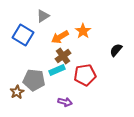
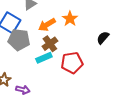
gray pentagon: (34, 80) -> (19, 40), moved
purple arrow: (65, 102) -> (23, 90), moved

